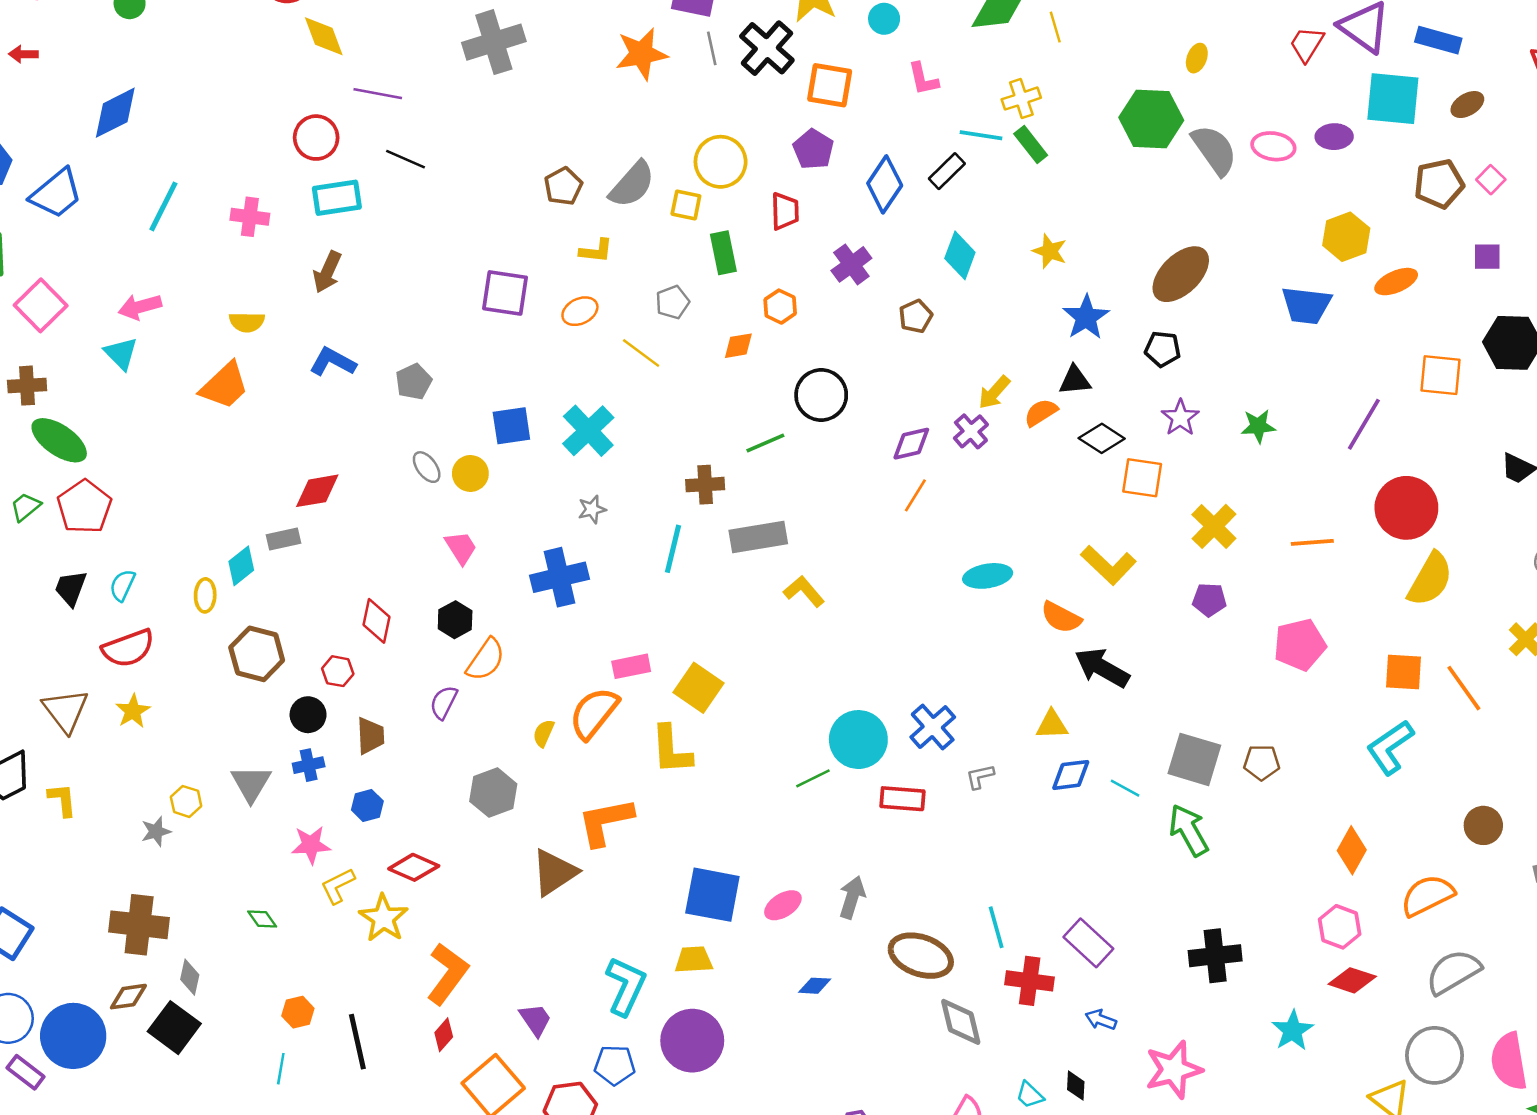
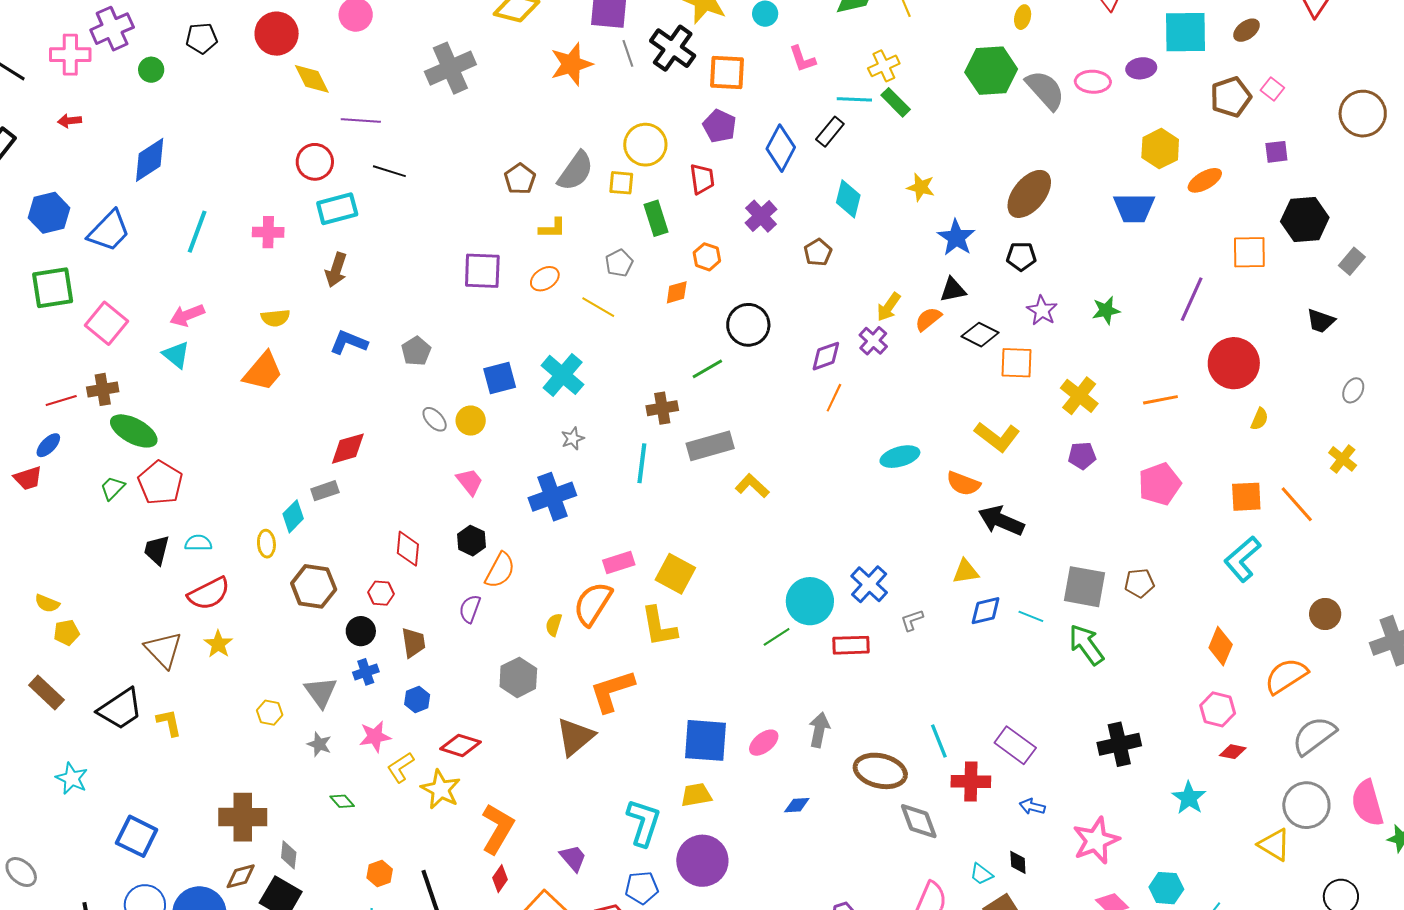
yellow semicircle: (1430, 579) -> (1260, 419), size x0.5
cyan semicircle: (122, 585) -> (198, 543), turned 72
gray star: (156, 831) -> (319, 744), moved, turned -30
red diamond: (1352, 980) -> (1233, 752), size x0.7

